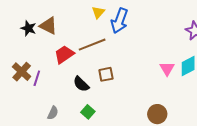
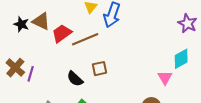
red trapezoid: (64, 54) -> (62, 33), moved
pink triangle: (167, 69) -> (165, 78), moved

